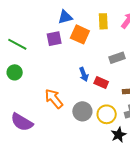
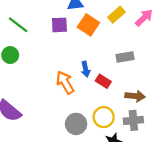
yellow rectangle: (103, 21) -> (116, 15), turned 42
orange arrow: (54, 99) -> (65, 83), moved
gray circle: (82, 111) -> (76, 124), moved

